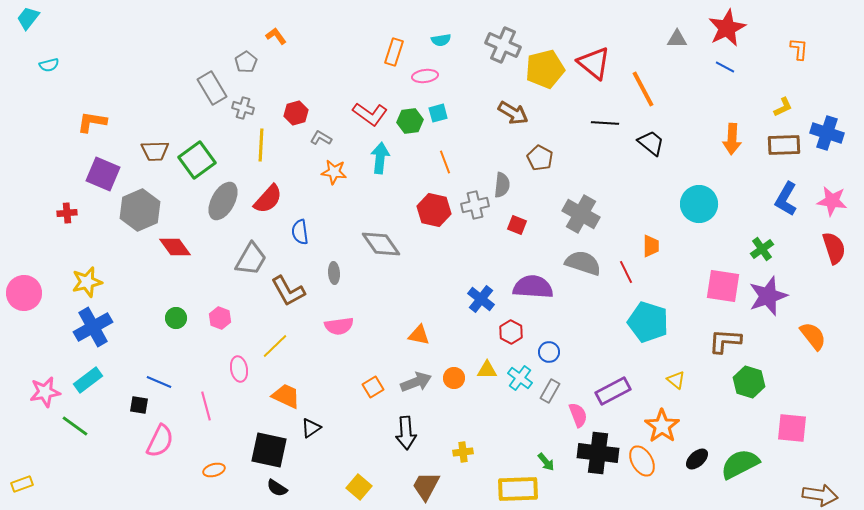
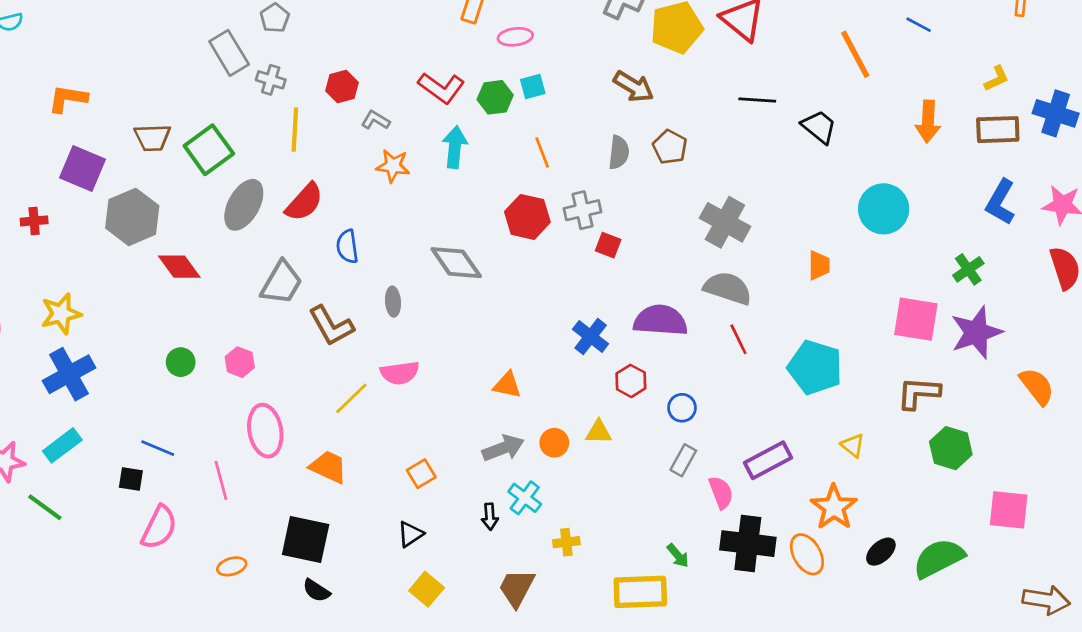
orange line: (643, 89) -> (855, 54), moved
gray semicircle: (502, 185) -> (619, 152), moved
red square: (517, 225) -> (608, 245), moved
red line: (626, 272) -> (738, 339), moved
yellow line: (275, 346) -> (351, 398), moved
pink ellipse: (239, 369) -> (265, 431), size x1.5
cyan cross: (520, 378) -> (525, 498), moved
orange square: (373, 387) -> (421, 474), moved
black triangle: (311, 428) -> (410, 534), moved
black arrow: (406, 433) -> (490, 517), size x0.6

